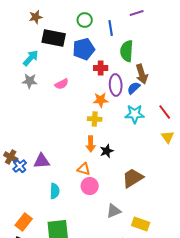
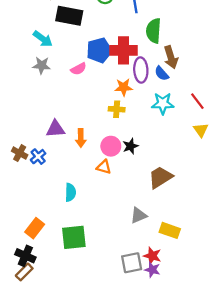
blue pentagon: (84, 49) -> (99, 50), moved
cyan arrow: (31, 58) -> (43, 39), turned 84
red cross: (101, 68) -> (124, 50), size x1.6
blue semicircle: (134, 88) -> (162, 73), turned -88
orange arrow: (91, 144) -> (81, 138), moved
purple triangle: (42, 161) -> (55, 129), moved
blue cross: (20, 166) -> (38, 157), moved
pink circle: (90, 186) -> (111, 146), moved

